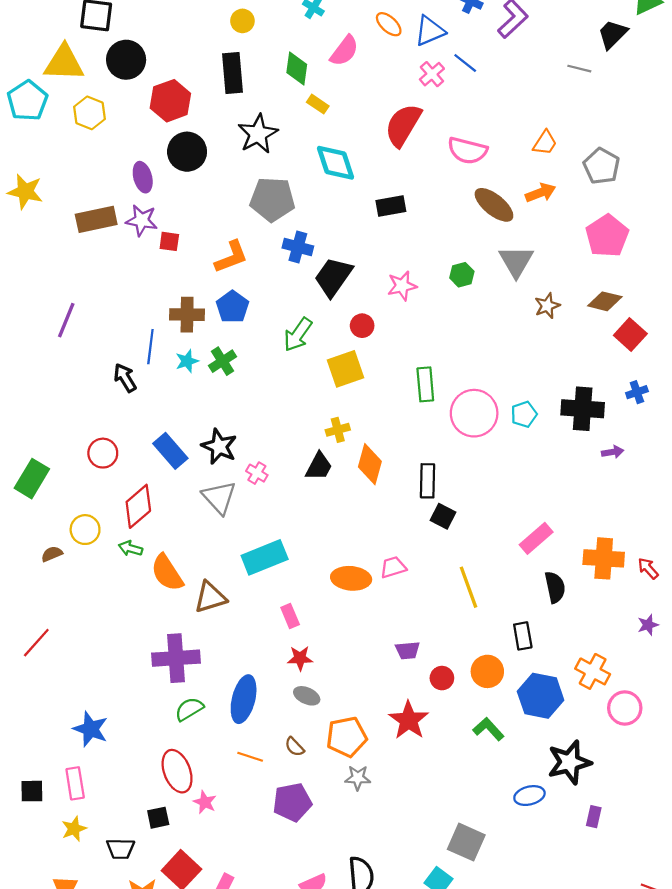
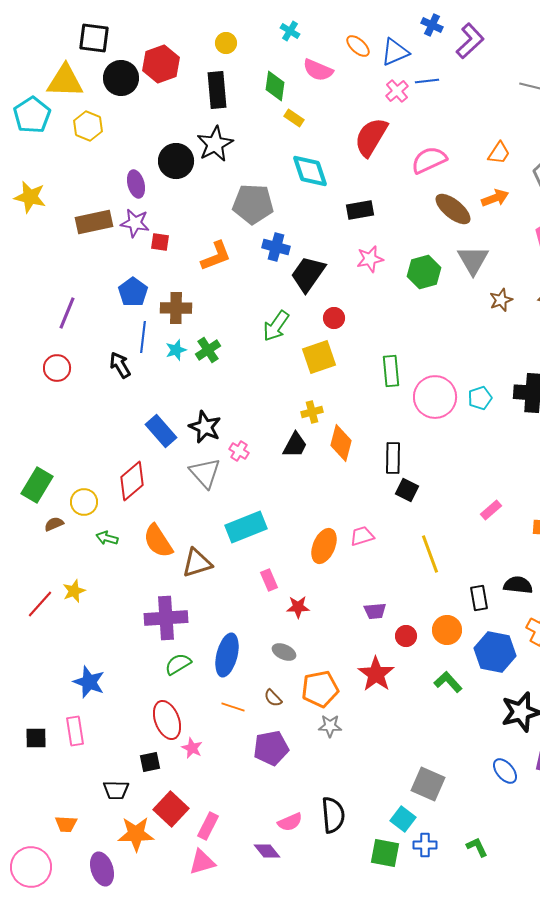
pink semicircle: (344, 51) -> (318, 70), turned 76
blue line: (465, 63) -> (427, 81), turned -45
red hexagon: (170, 101) -> (161, 64), moved
black star: (258, 134) -> (215, 144), moved
pink semicircle: (467, 151) -> (429, 160), turned 141
green hexagon: (462, 275) -> (424, 272), size x1.5
pink star: (402, 286) -> (370, 259), moved
blue pentagon: (232, 307) -> (133, 292), moved
red circle: (103, 453) -> (57, 368), moved
green rectangle: (32, 479) -> (37, 485), moved
pink rectangle: (536, 538) -> (491, 510), size x0.7
green arrow: (131, 548) -> (107, 538), moved
orange ellipse: (351, 578) -> (324, 546), turned -72
black semicircle: (555, 587) -> (518, 585), moved, turned -72
red star: (300, 658) -> (298, 607), moved
blue ellipse: (529, 796) -> (505, 771), moved, turned 64
yellow star: (74, 829) -> (74, 591), moved

